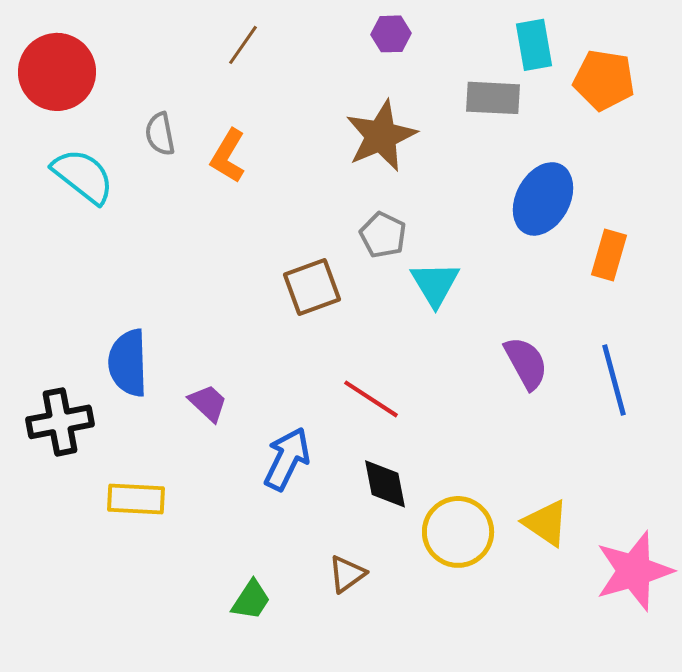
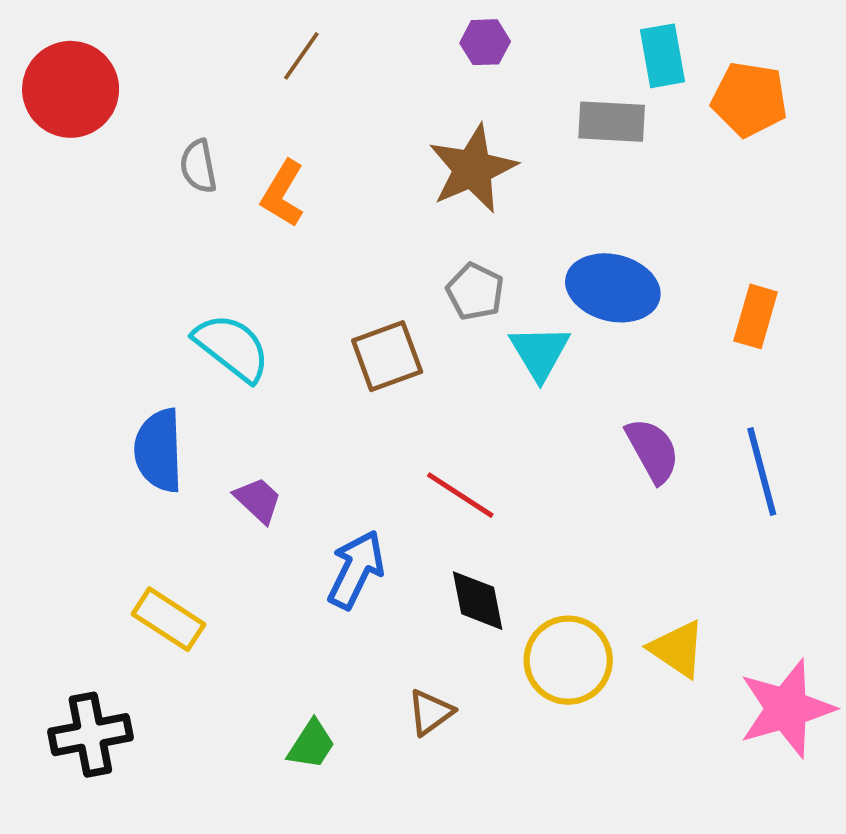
cyan semicircle: (83, 176) -> (232, 347), moved
blue ellipse: (543, 199) -> (613, 288), moved, turned 76
black cross: (60, 422) -> (90, 735), moved
yellow rectangle: (136, 499) -> (169, 619), turned 30

